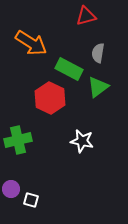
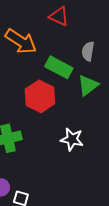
red triangle: (86, 16) -> (59, 16), moved, turned 40

